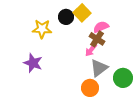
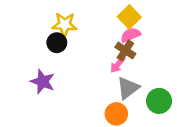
yellow square: (82, 13) -> (129, 17), moved
black circle: (66, 17) -> (57, 43), moved
yellow star: (42, 29) -> (65, 25), moved

